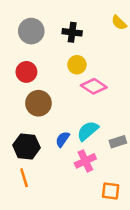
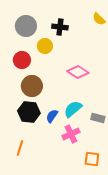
yellow circle: (77, 65) -> (45, 46), moved
gray rectangle: (118, 142) -> (98, 118), turned 32
black hexagon: (26, 146) -> (29, 112), moved
orange line: (24, 178) -> (20, 148), turned 35

